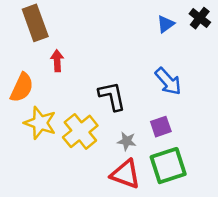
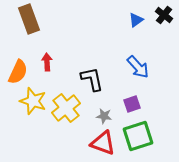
red arrow: (57, 61) -> (47, 62), moved

